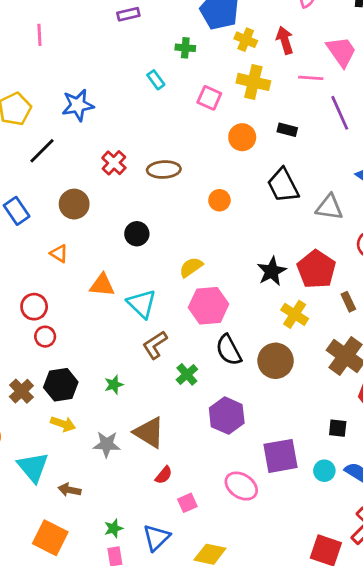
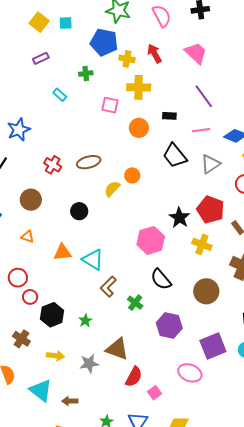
pink line: (311, 78) -> (201, 130), moved
cyan rectangle: (156, 80) -> (60, 95), moved
gray triangle: (329, 207) -> (210, 164), turned -30
yellow semicircle: (191, 267) -> (112, 189), moved
pink hexagon: (209, 306) -> (151, 240), moved
brown circle: (276, 361) -> (206, 291), moved
black hexagon: (61, 385) -> (52, 315), moved
red semicircle: (164, 475) -> (134, 377), size x1.5

